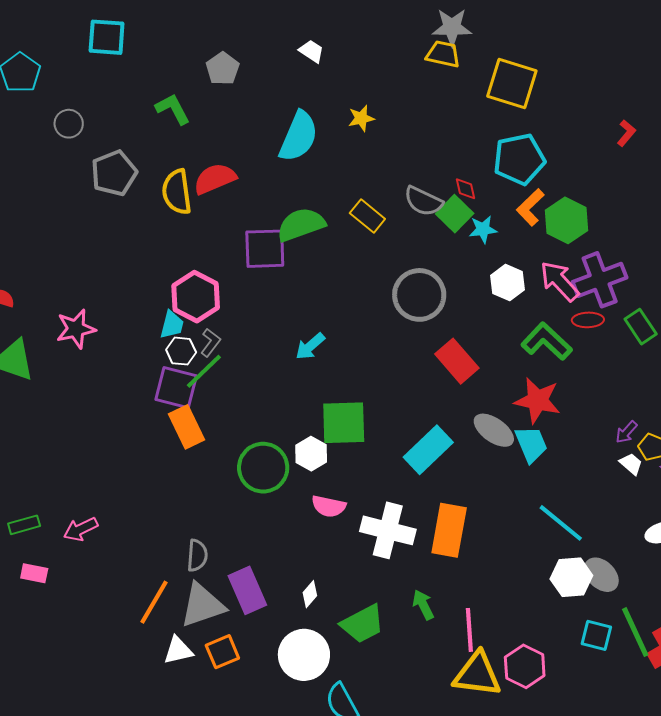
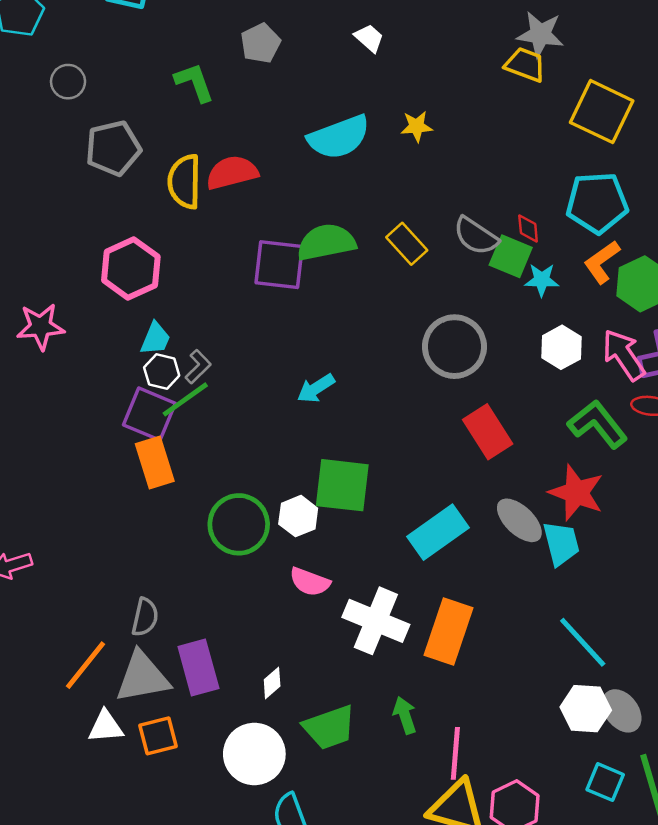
cyan semicircle: (299, 136) -> (339, 137), turned 38
green square: (455, 214) -> (511, 256), turned -30
pink hexagon: (196, 297) -> (131, 268), moved

